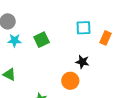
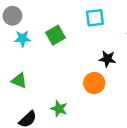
cyan square: (84, 28) -> (95, 18), moved

